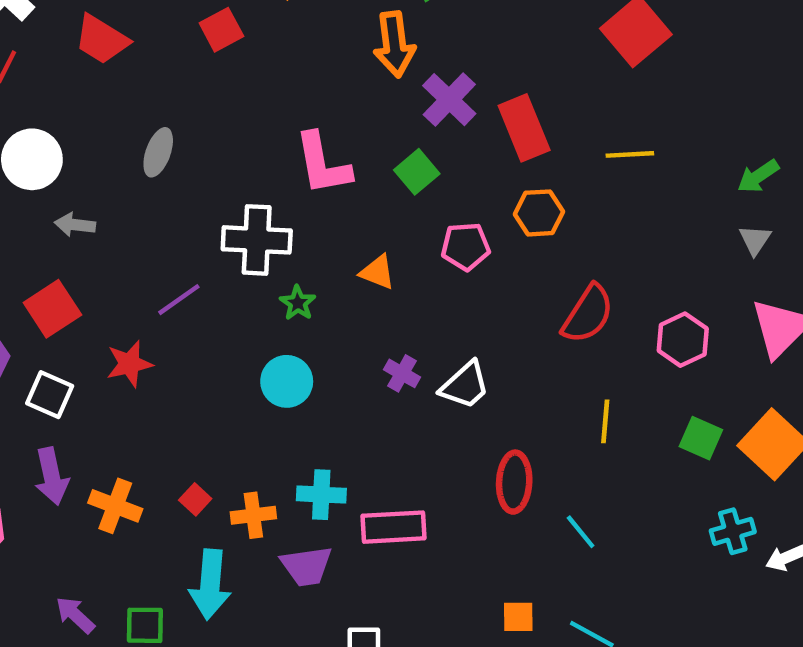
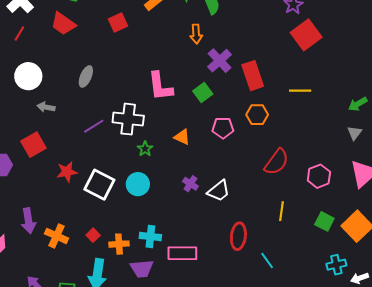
orange arrow: (394, 44) -> (196, 34), size x0.7
purple line: (179, 300) -> (94, 126), moved
white square: (50, 395) -> (99, 185), moved, size x1.4

